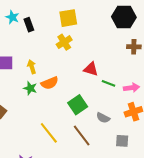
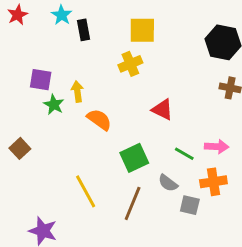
orange semicircle: (50, 83) -> (99, 120), turned -132
green line: (108, 83) -> (184, 154), moved
green star: (30, 88) -> (54, 105), moved
brown line: (82, 135) -> (133, 203), turned 50
gray square: (122, 141) -> (190, 205), moved

